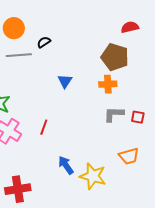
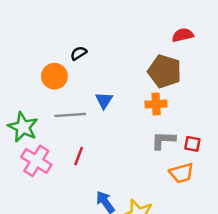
orange circle: (14, 28) -> (54, 76), moved
gray line: (19, 55) -> (70, 115), moved
orange trapezoid: (129, 156) -> (181, 173), moved

